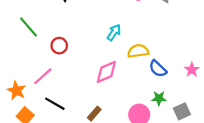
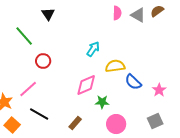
green line: (28, 27) -> (24, 36), moved
pink star: (192, 70) -> (159, 90), moved
green star: (159, 98) -> (102, 102), moved

